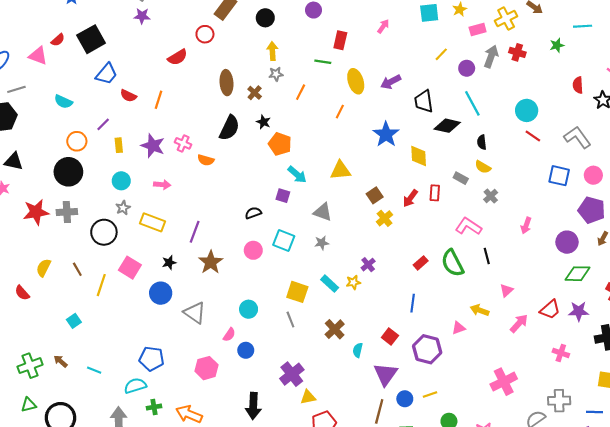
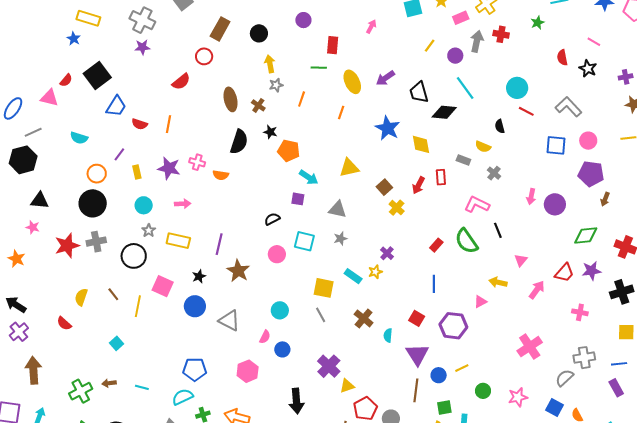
black semicircle: (482, 142) -> (500, 126), moved
purple circle: (567, 242) -> (555, 204), moved
brown arrow: (61, 361) -> (109, 383), turned -40

